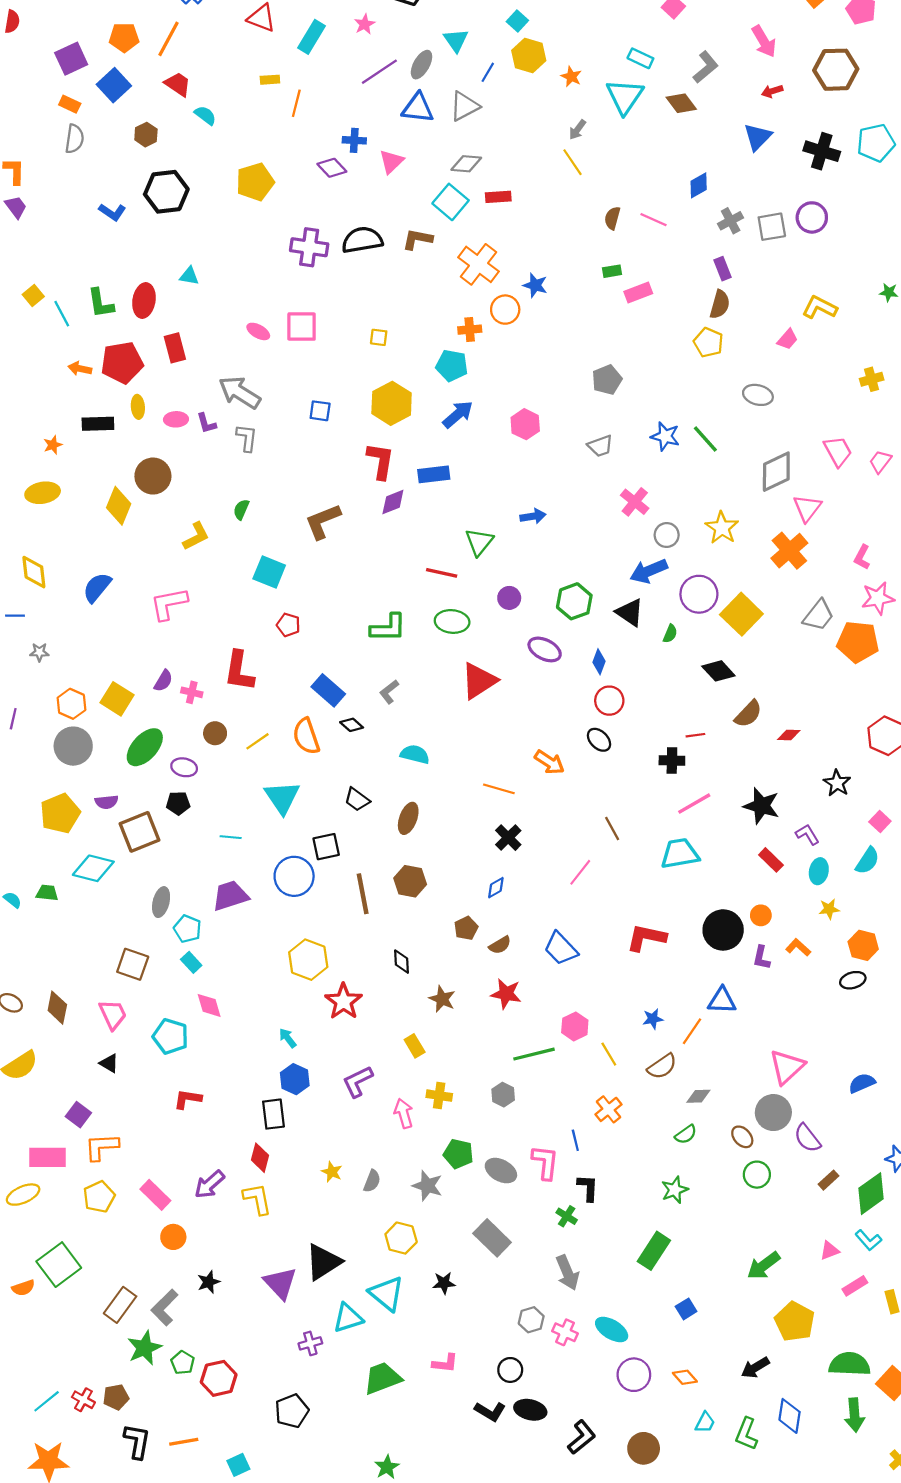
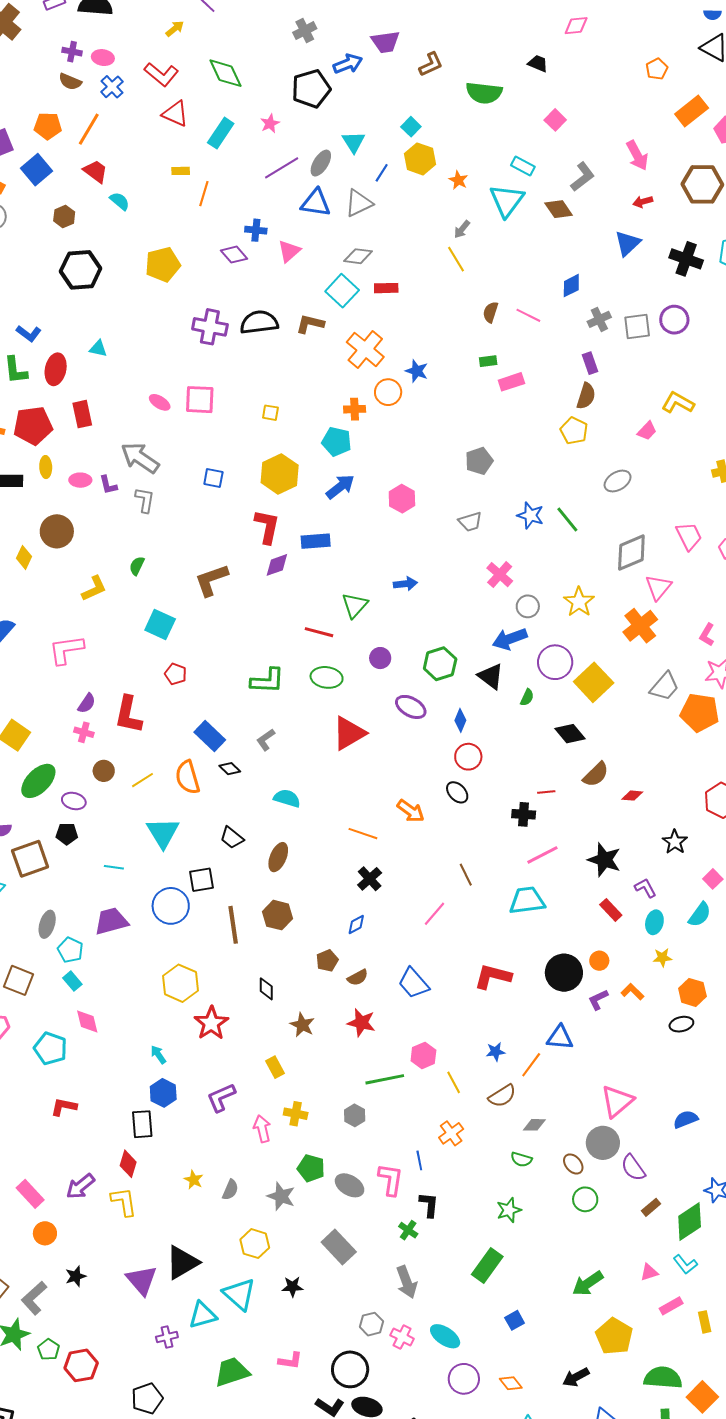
blue L-shape: (112, 212) -> (29, 333), moved
gray ellipse: (758, 395) -> (618, 481), turned -48
yellow diamond: (119, 506) -> (24, 557), size x0.7
purple semicircle: (163, 681) -> (87, 703), moved
purple L-shape: (761, 958) -> (598, 1000), turned 50
green semicircle: (686, 1134) -> (521, 1159), turned 50
black circle: (510, 1370) -> (350, 1369), size x1.6

